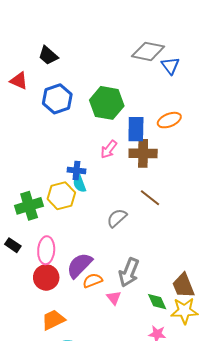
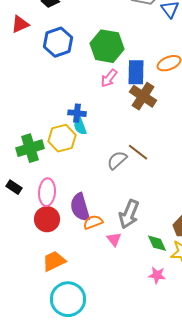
red triangle: (19, 81) -> (20, 24), turned -48
pink arrow: (109, 149) -> (109, 78), moved
brown cross: (143, 153) -> (143, 96), turned 32
brown line: (150, 198) -> (138, 152), moved
purple semicircle: (79, 265) -> (80, 207), turned -60

